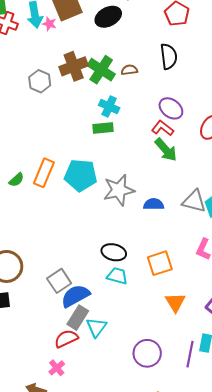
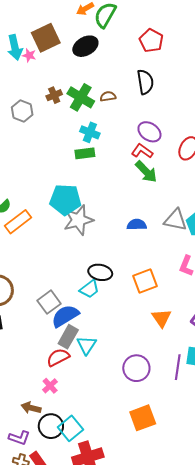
brown cross: (74, 66) -> (54, 95), size x0.6
orange rectangle: (44, 173) -> (18, 222), moved, turned 32
gray star: (119, 190) -> (78, 220), moved
cyan trapezoid: (117, 276) -> (90, 289), moved, turned 130

